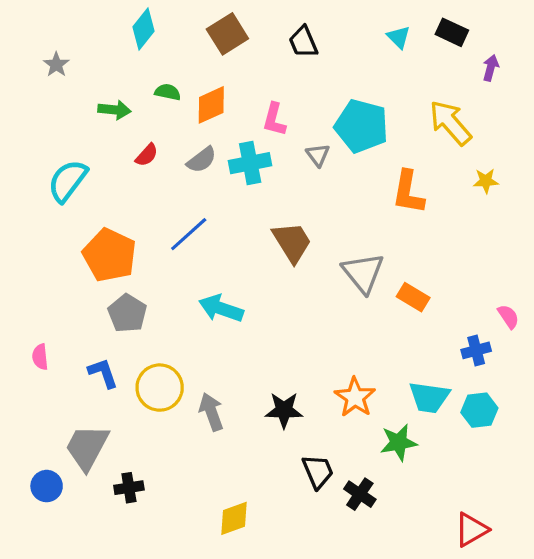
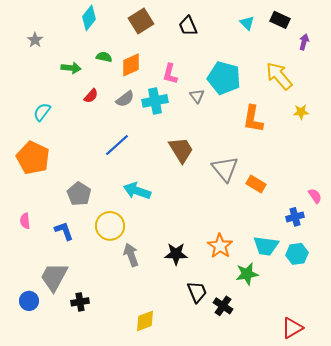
cyan semicircle: (68, 181) -> (42, 112), size x0.7
orange pentagon: (110, 255) -> (33, 158), moved
yellow circle: (160, 388) -> (110, 226), moved

